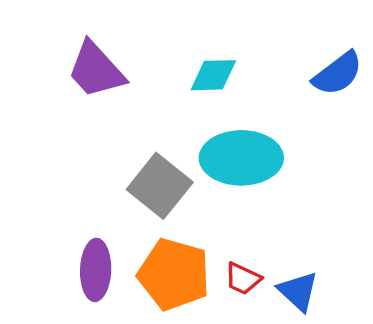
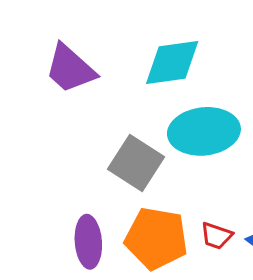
cyan diamond: (213, 75) -> (172, 62), size x1.4

